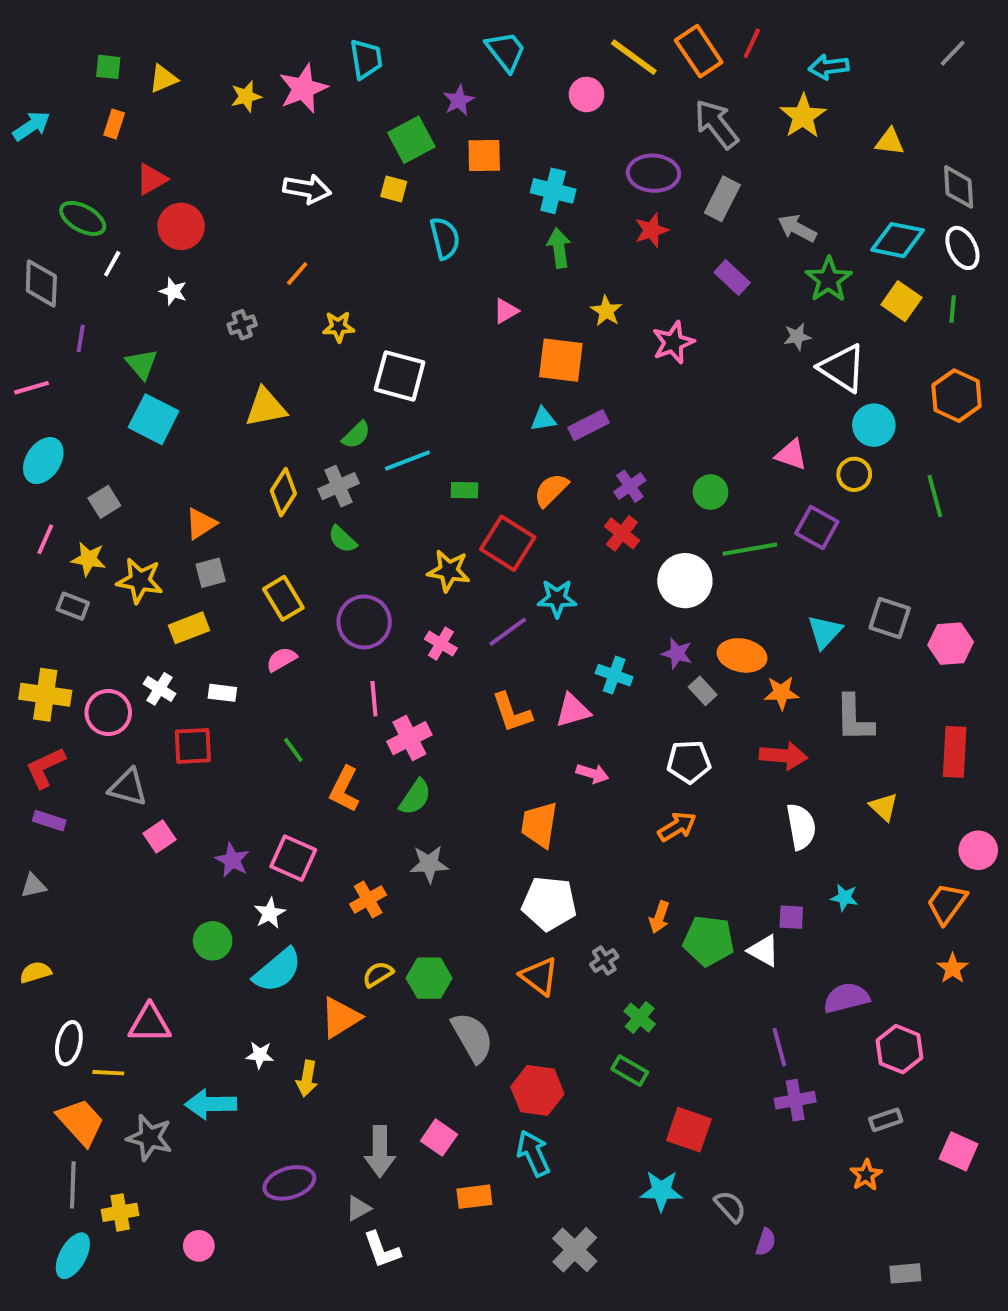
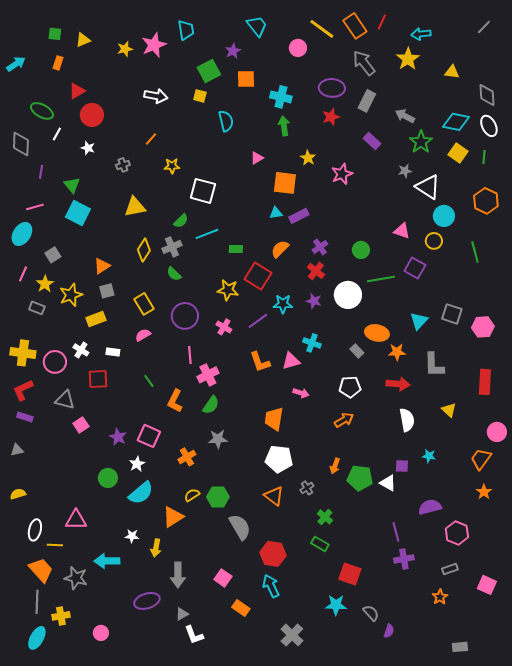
pink line: (31, 388) -> (35, 207), moved
yellow star: (89, 559) -> (45, 284), turned 30
yellow star: (140, 581) -> (71, 295), turned -30
purple star: (677, 653) -> (314, 301), moved
gray arrow: (380, 1151) -> (178, 575), moved
orange rectangle: (474, 1197) -> (241, 608), turned 42

